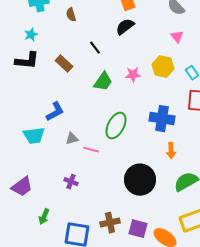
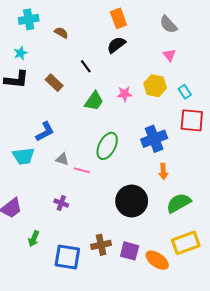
brown semicircle: (71, 15) -> (61, 33), turned 136
blue cross: (162, 119) -> (154, 139), turned -30
gray triangle: (72, 139) -> (62, 159), turned 32

